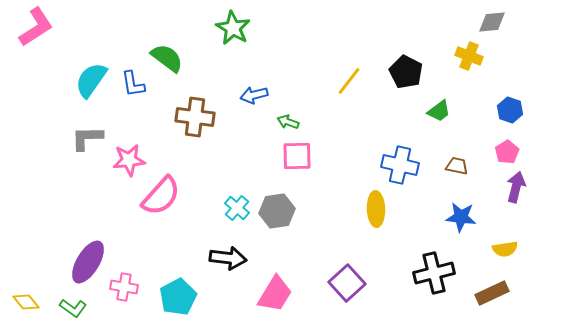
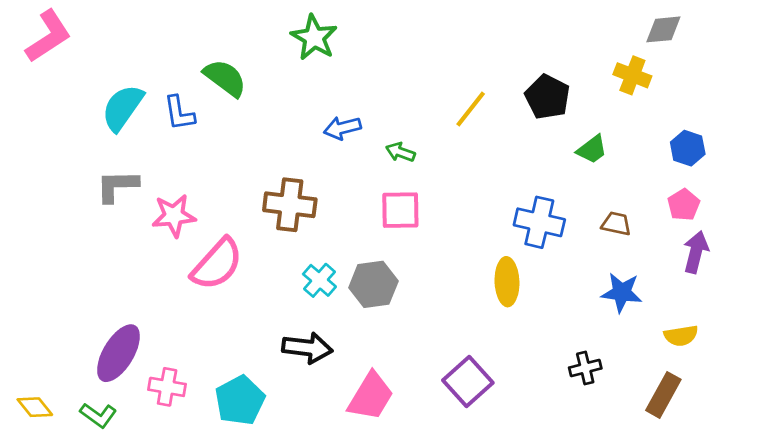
brown cross: (195, 117) -> (290, 205), moved
green arrow: (288, 122) -> (400, 152), moved
black cross: (434, 273) -> (585, 368), size x0.6
brown rectangle: (492, 293) -> (663, 395), turned -36

